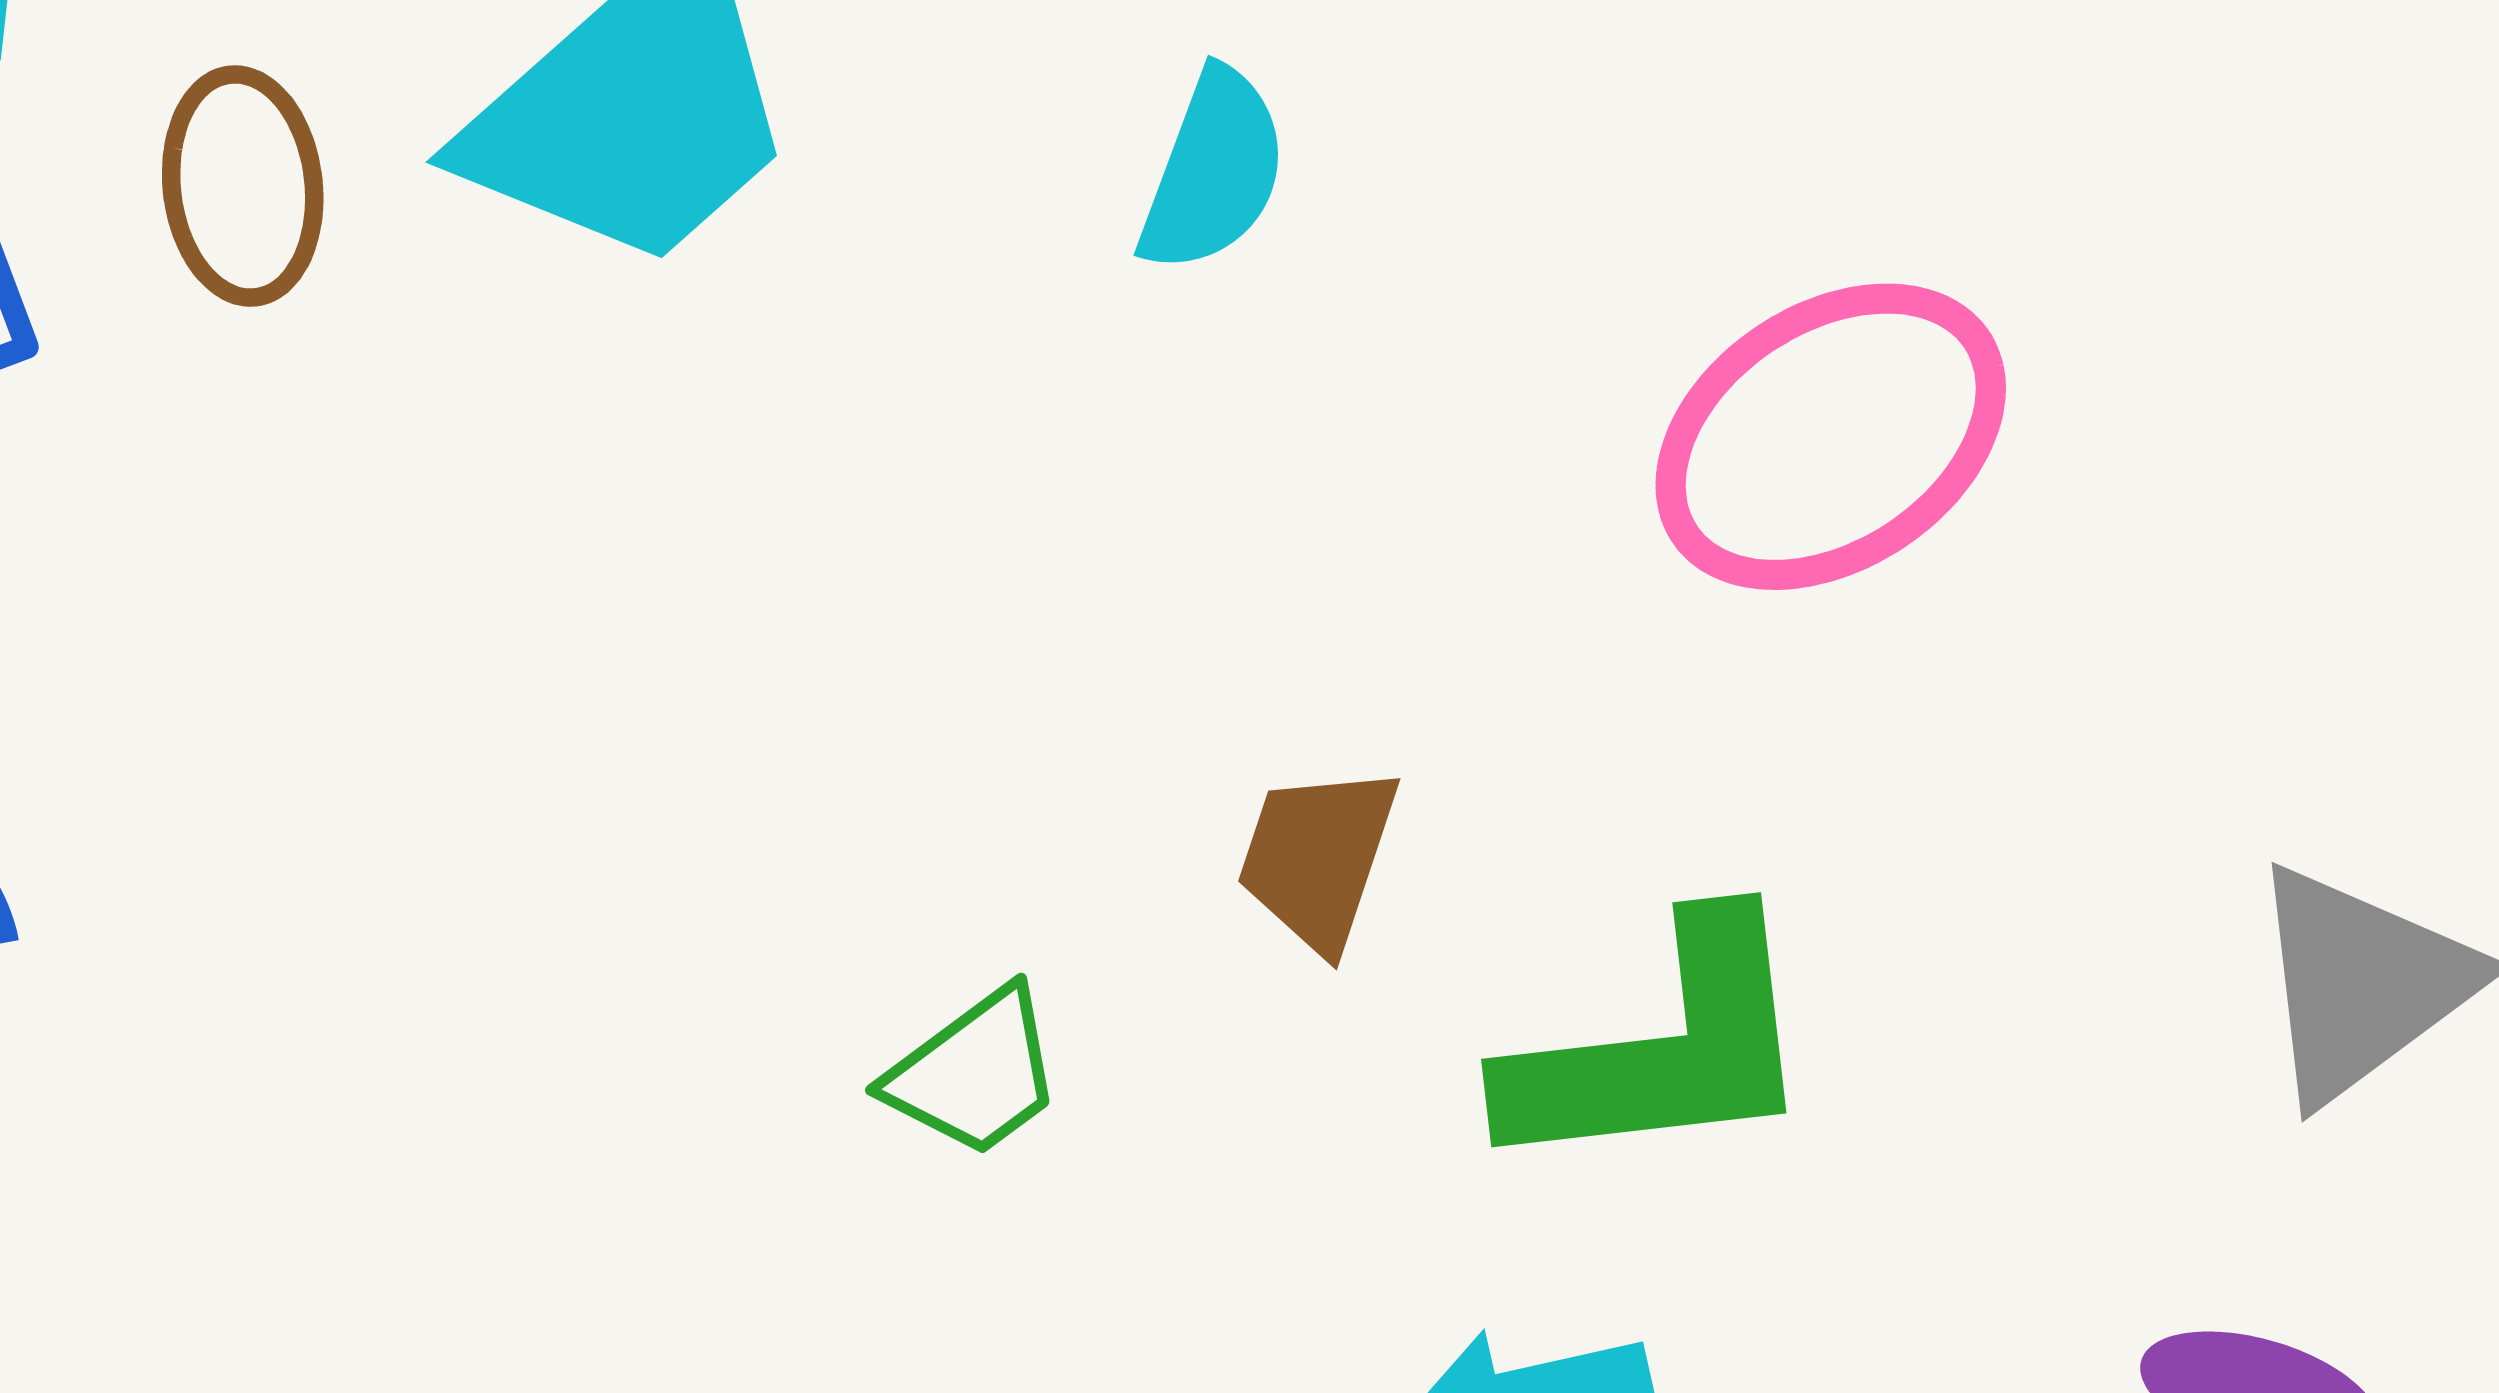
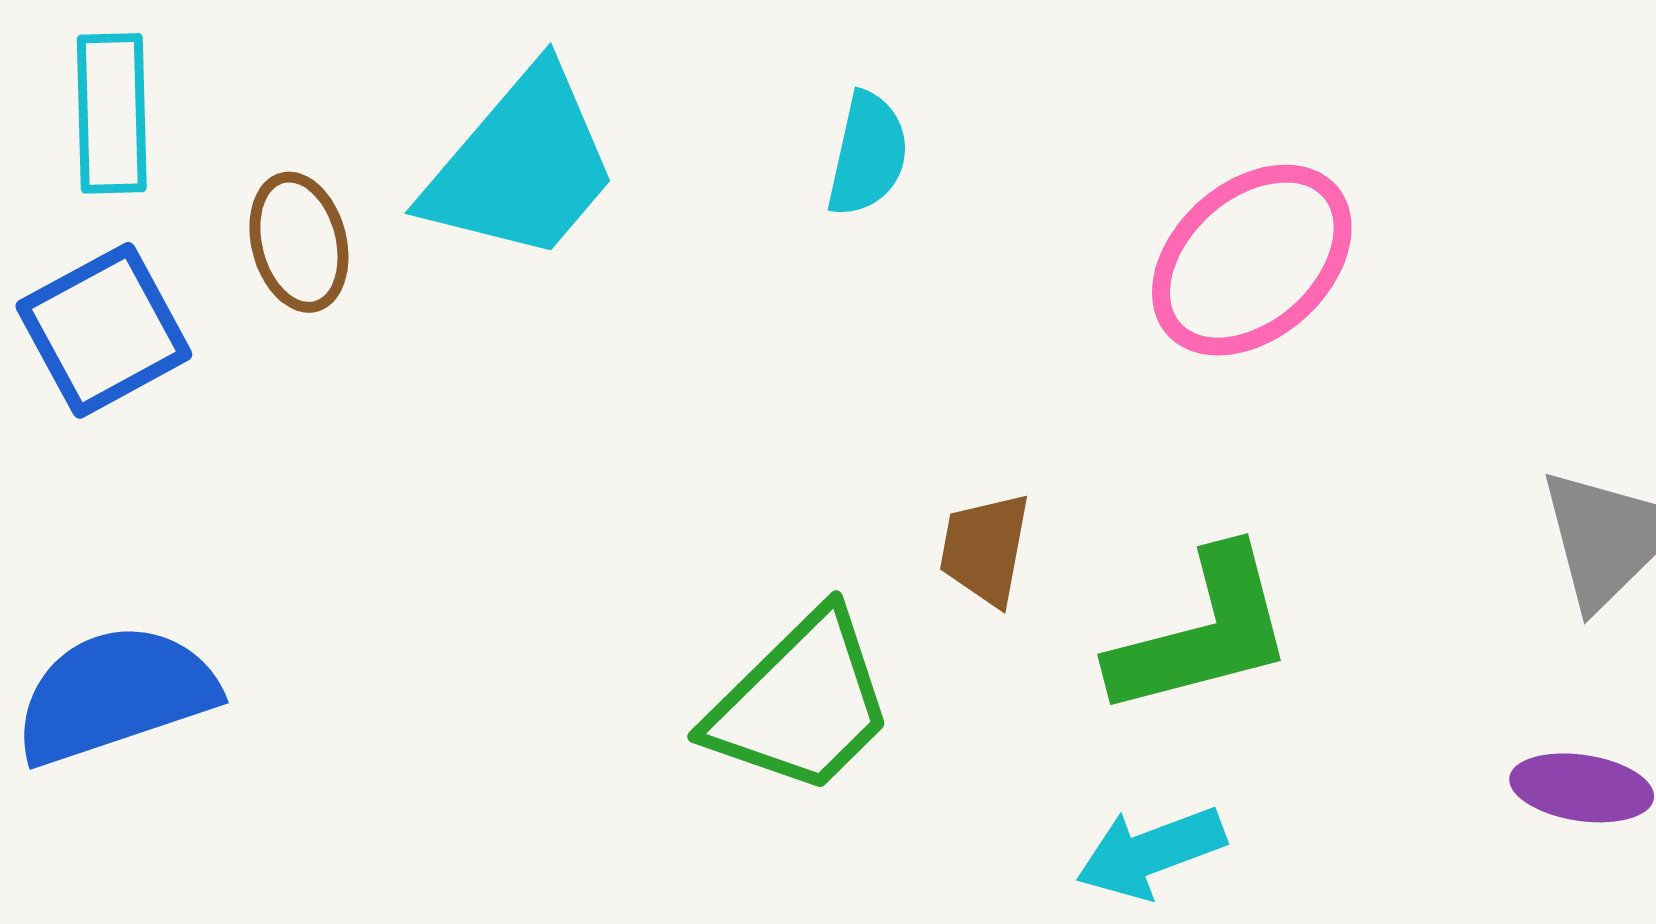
green trapezoid: (975, 1073) -> (801, 703), size x1.8

